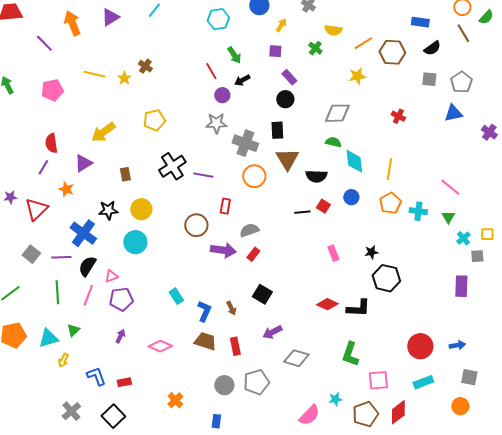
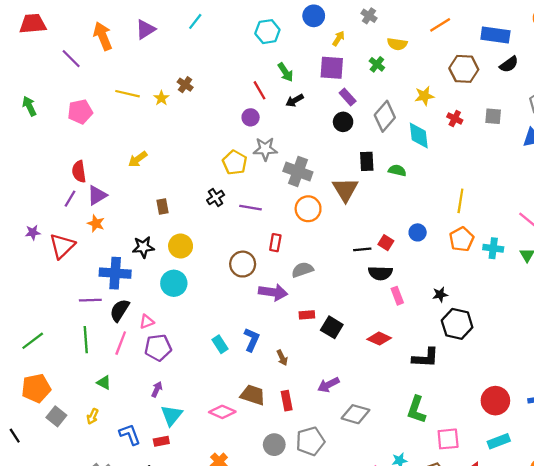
blue rectangle: (420, 22) -> (495, 35), size x1.4
orange line: (363, 43) -> (440, 25), moved
purple square: (275, 51) -> (332, 68), size x1.6
gray square: (429, 79) -> (493, 116), moved
purple circle: (222, 95) -> (251, 117), moved
gray diamond: (337, 113) -> (385, 116), moved, turned -48
red cross: (398, 116) -> (455, 118), moved
yellow pentagon: (154, 120) -> (235, 163), moved, turned -30
black rectangle: (277, 130) -> (367, 161), moved
yellow arrow: (103, 132) -> (138, 159), size x0.7
cyan diamond: (354, 161) -> (419, 135), moved
purple triangle: (83, 163) -> (97, 195), moved
black cross: (172, 166) -> (216, 197), size x0.6
black semicircle: (316, 176) -> (380, 273), moved
blue cross: (83, 233) -> (115, 273), turned -32
gray square: (31, 254) -> (56, 416), moved
red rectangle: (253, 254) -> (307, 315), moved, turned 48
black square: (262, 294) -> (332, 327), moved
red diamond: (327, 304) -> (379, 339), moved
blue L-shape: (204, 311) -> (252, 340), moved
green triangle: (73, 330) -> (104, 383), turned -48
cyan triangle: (48, 338) -> (172, 415), moved, turned -35
pink diamond: (160, 346) -> (222, 412), moved

